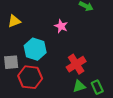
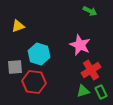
pink star: (61, 26) -> (80, 45), moved, size x1.5
red cross: (76, 64) -> (91, 70), moved

